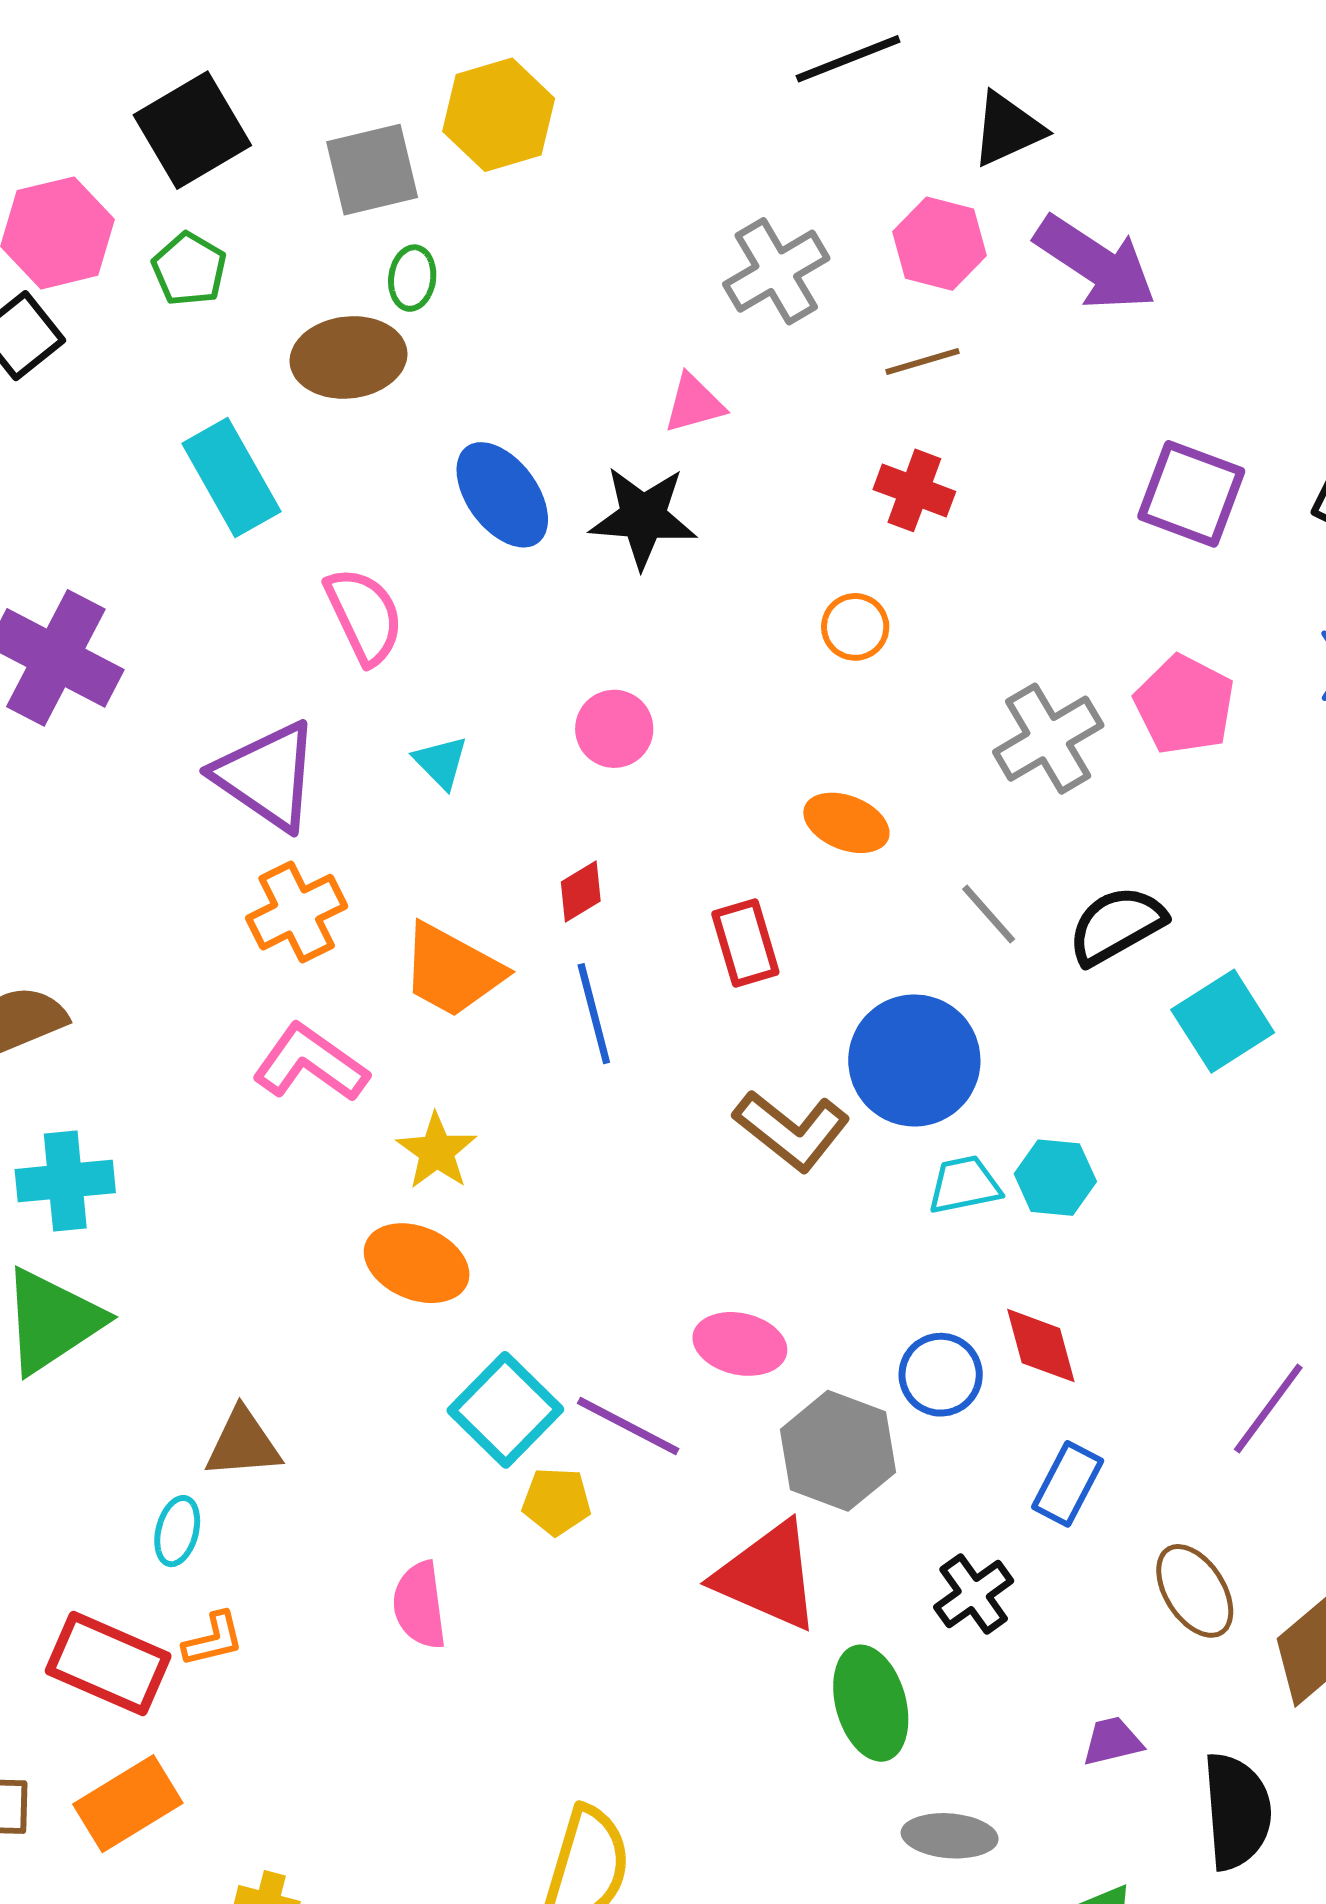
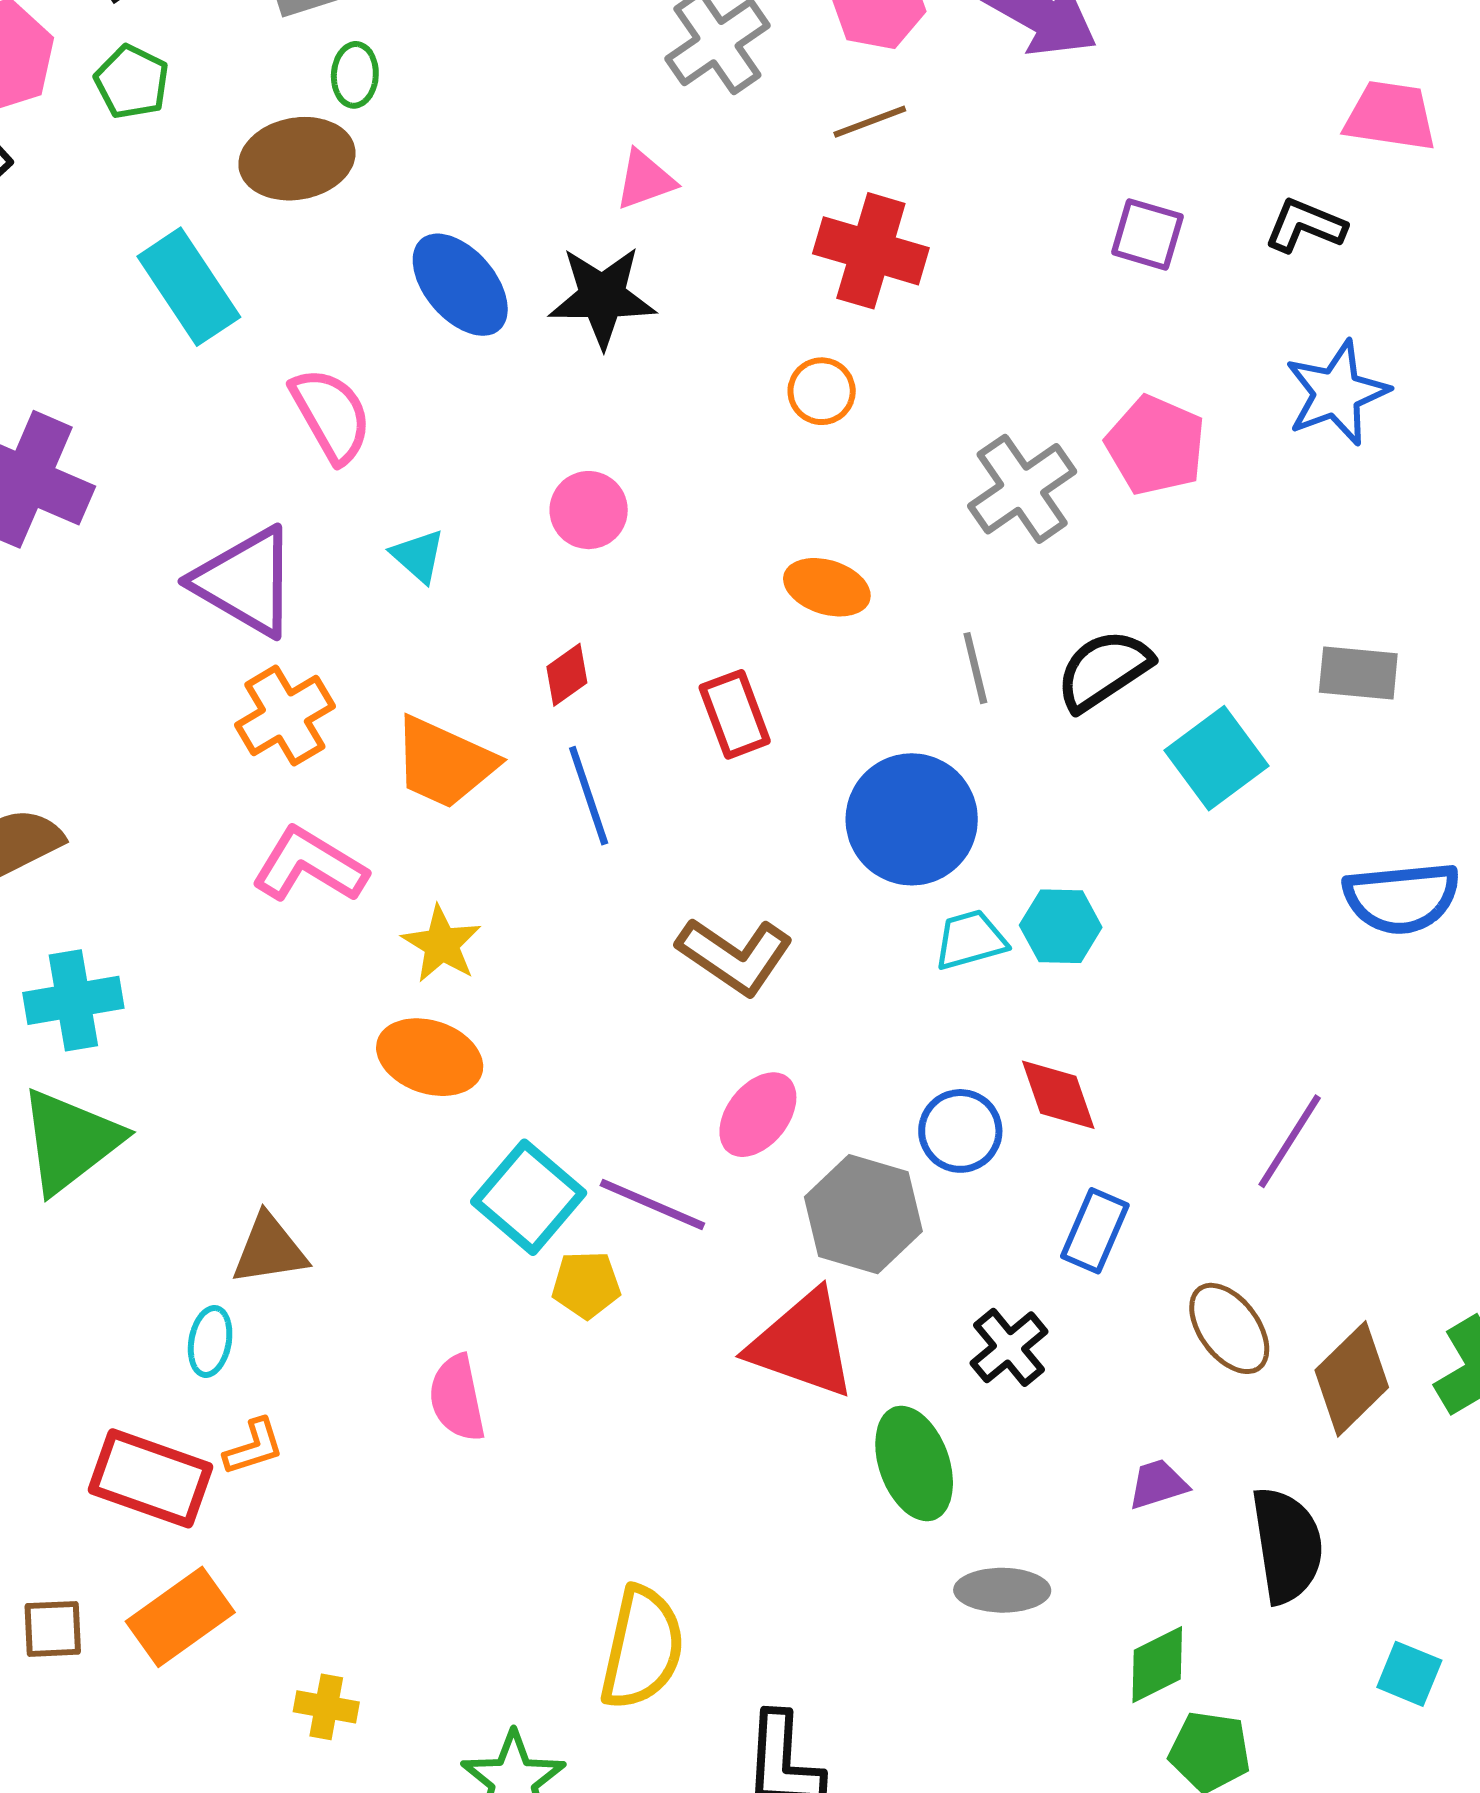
red cross: (914, 490) -> (871, 251), size x1.4
purple square: (1191, 494) -> (1147, 234), size x0.7
gray line: (989, 914) -> (975, 668), turned 32
brown L-shape: (792, 1130) -> (735, 956), moved
pink ellipse: (740, 1344) -> (758, 1115), turned -60

